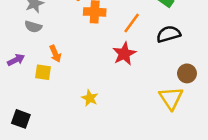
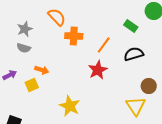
orange arrow: (55, 54) -> (42, 70), turned -48
yellow square: (43, 72) -> (32, 85), turned -32
yellow star: (90, 98) -> (70, 106), size x1.5

